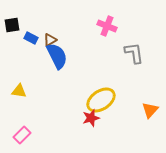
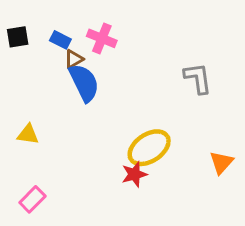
pink cross: (107, 26) -> (102, 38), moved
blue rectangle: (31, 38) -> (60, 40), moved

